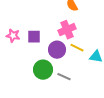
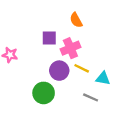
purple square: (34, 37) -> (49, 38), moved
gray line: (64, 77) -> (91, 97), moved

